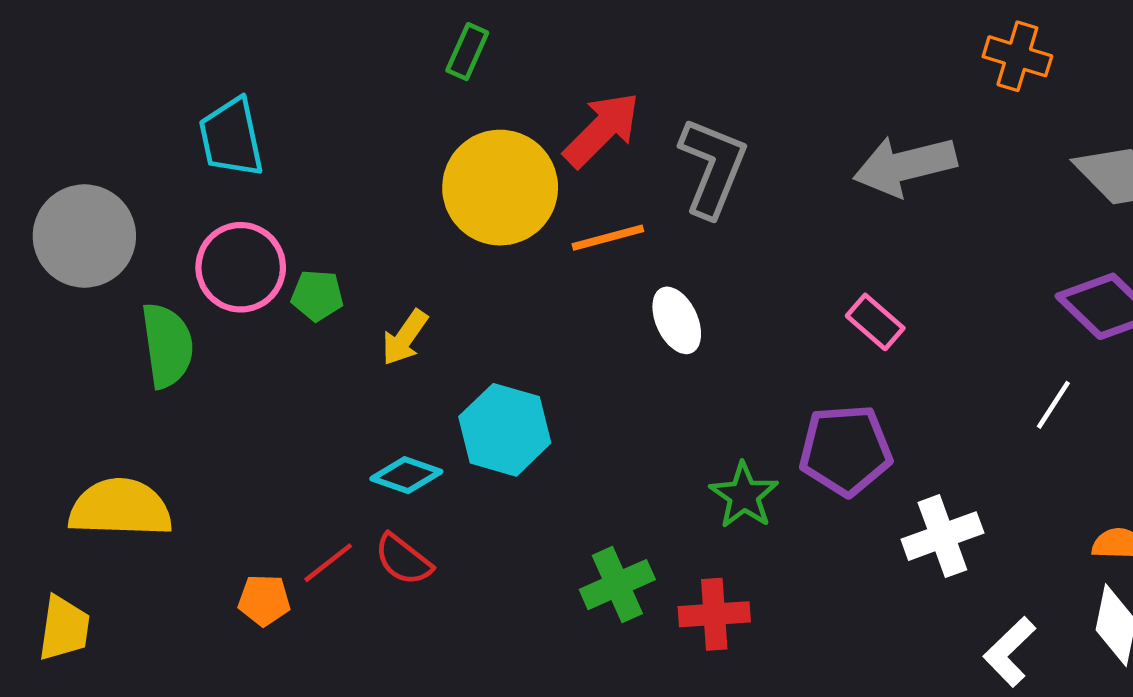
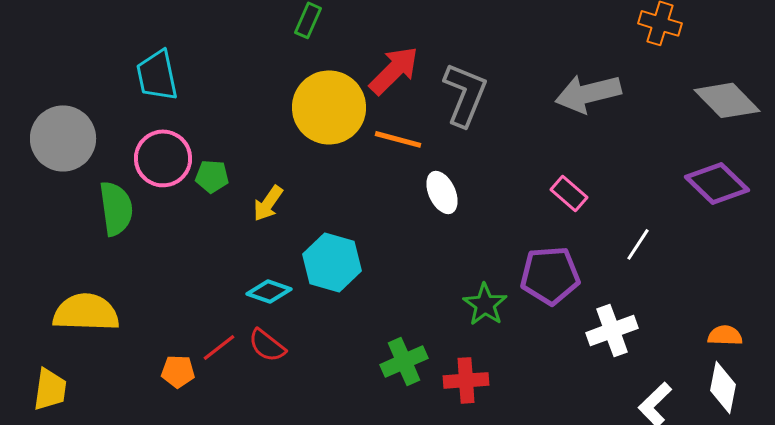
orange line: (608, 238) -> (398, 139), turned 30
white line: (1053, 405) -> (638, 244), moved

